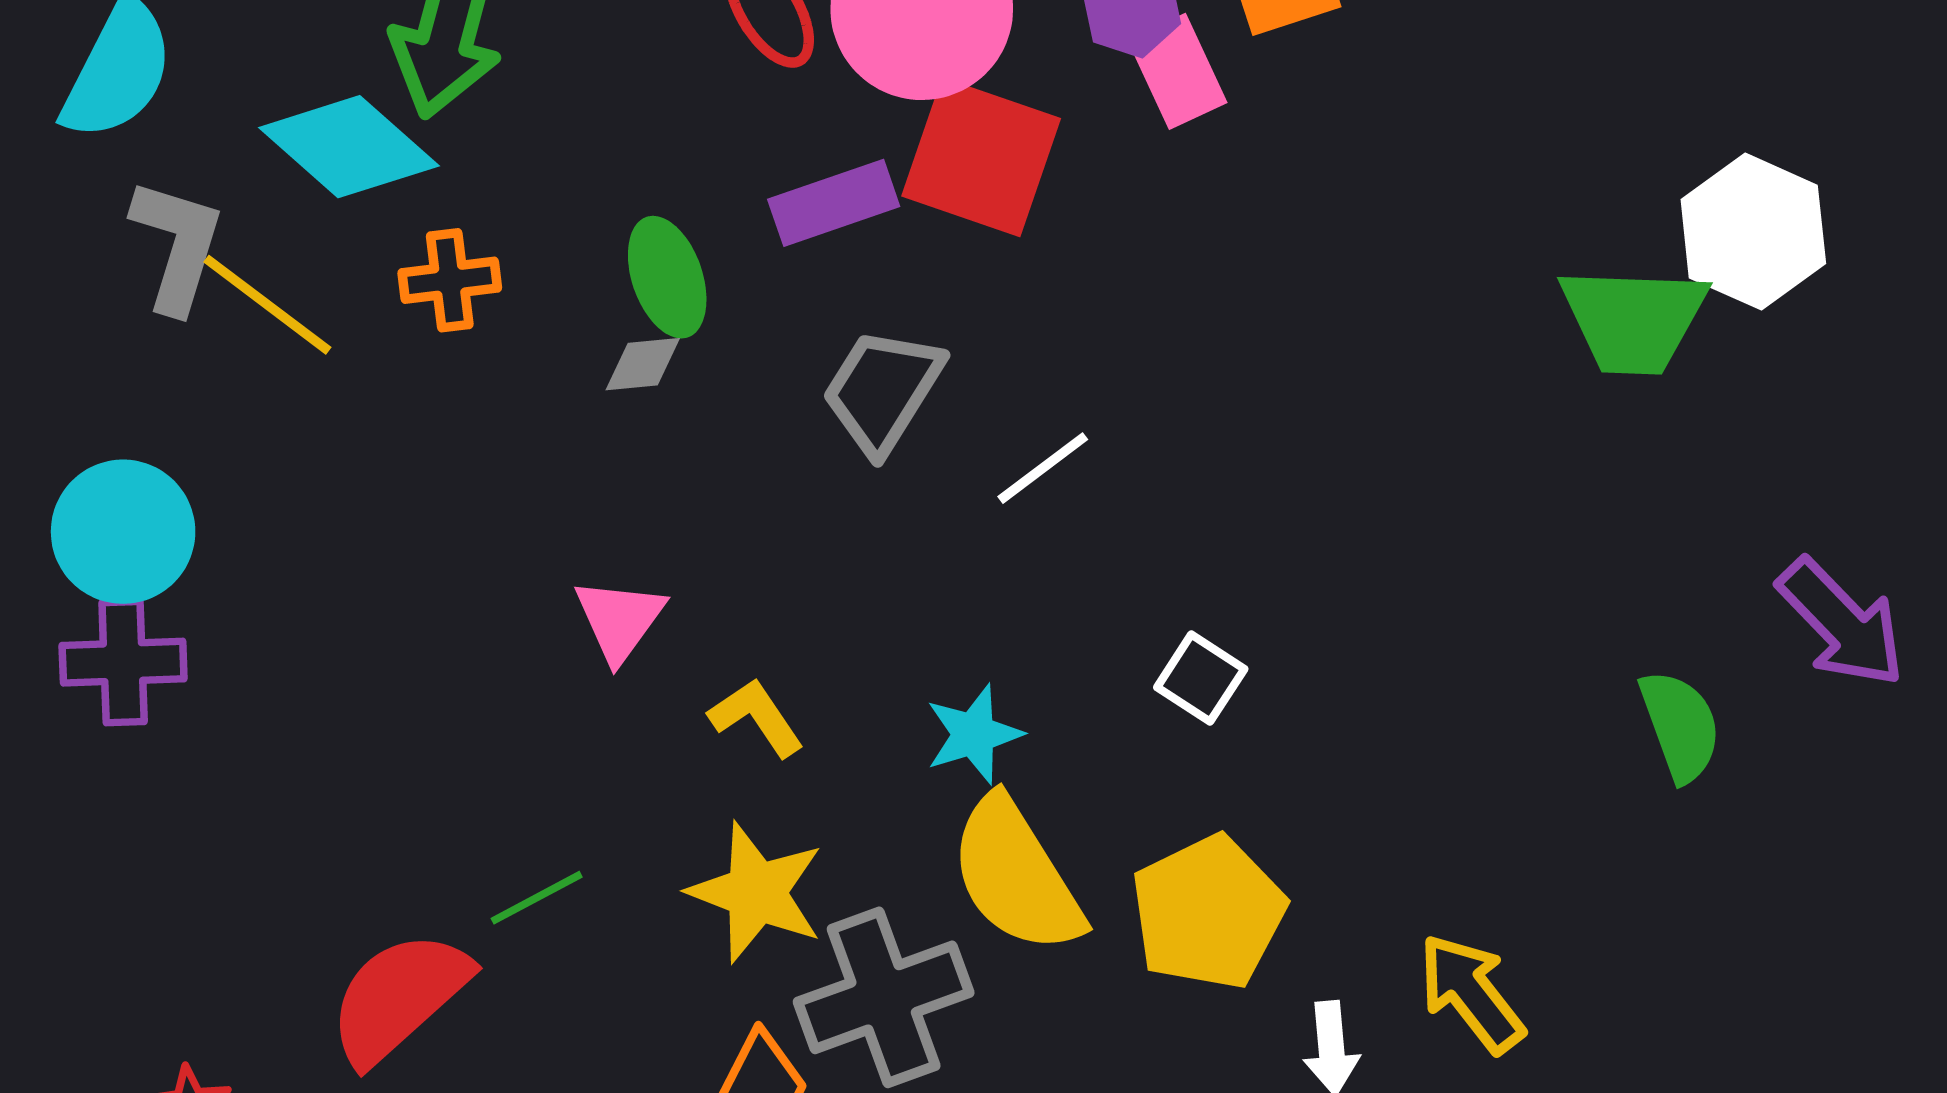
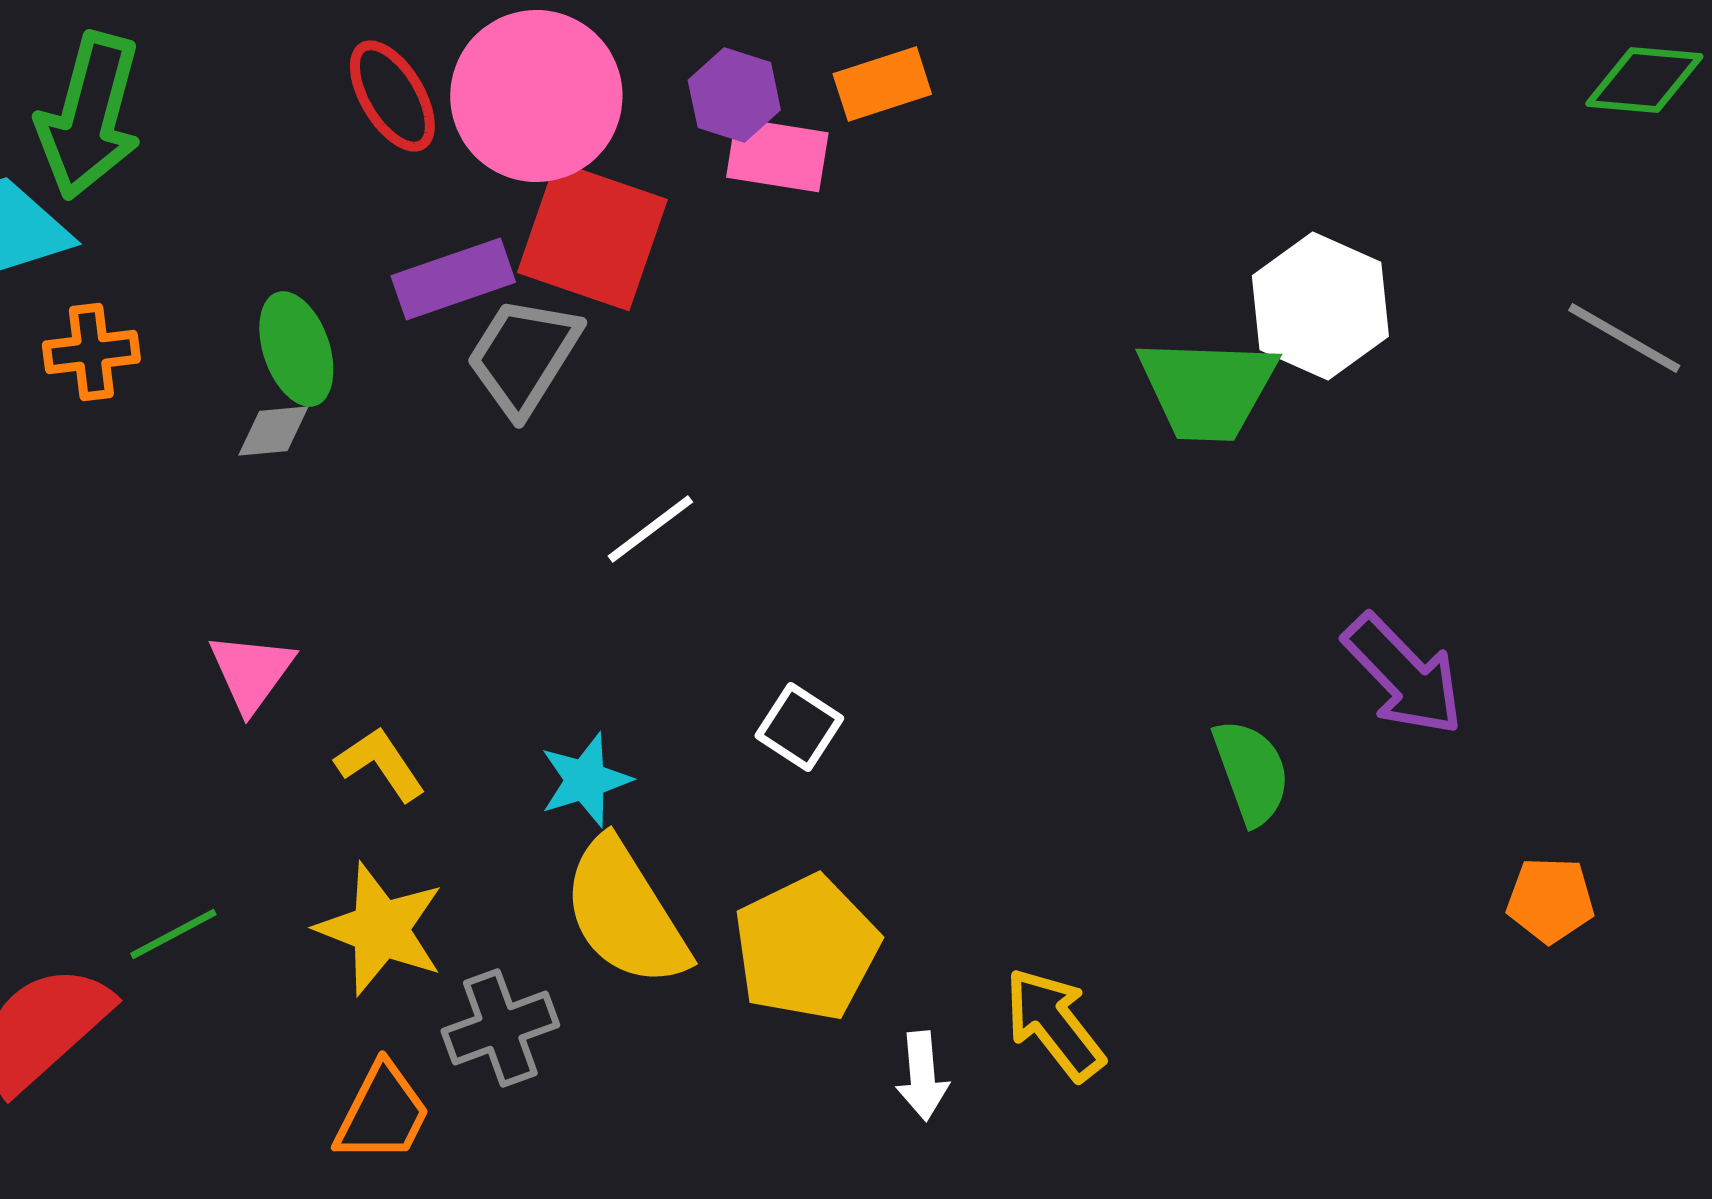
pink rectangle: (1177, 71) -> (777, 155), turned -56
gray trapezoid: (883, 391) -> (523, 356), moved
gray cross: (884, 997) -> (500, 1028), size x0.7

